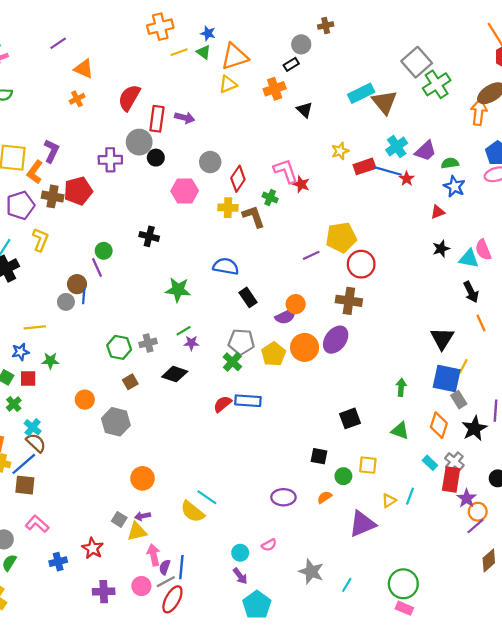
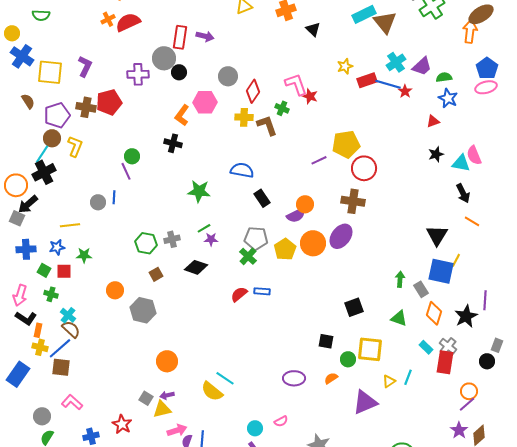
red semicircle: (129, 98) -> (128, 22), moved, turned 35
orange L-shape: (35, 172) -> (182, 115), moved
brown circle: (77, 284) -> (52, 138), moved
orange line: (481, 323) -> (472, 221), turned -35
gray rectangle: (459, 400) -> (421, 289), moved
blue rectangle: (248, 401) -> (262, 291), size x0.7
green cross: (14, 404) -> (51, 294), turned -32
yellow square: (368, 465) -> (370, 349), size x1.5
purple star: (467, 498) -> (459, 430), moved
pink arrow: (154, 555) -> (177, 430), turned 84

